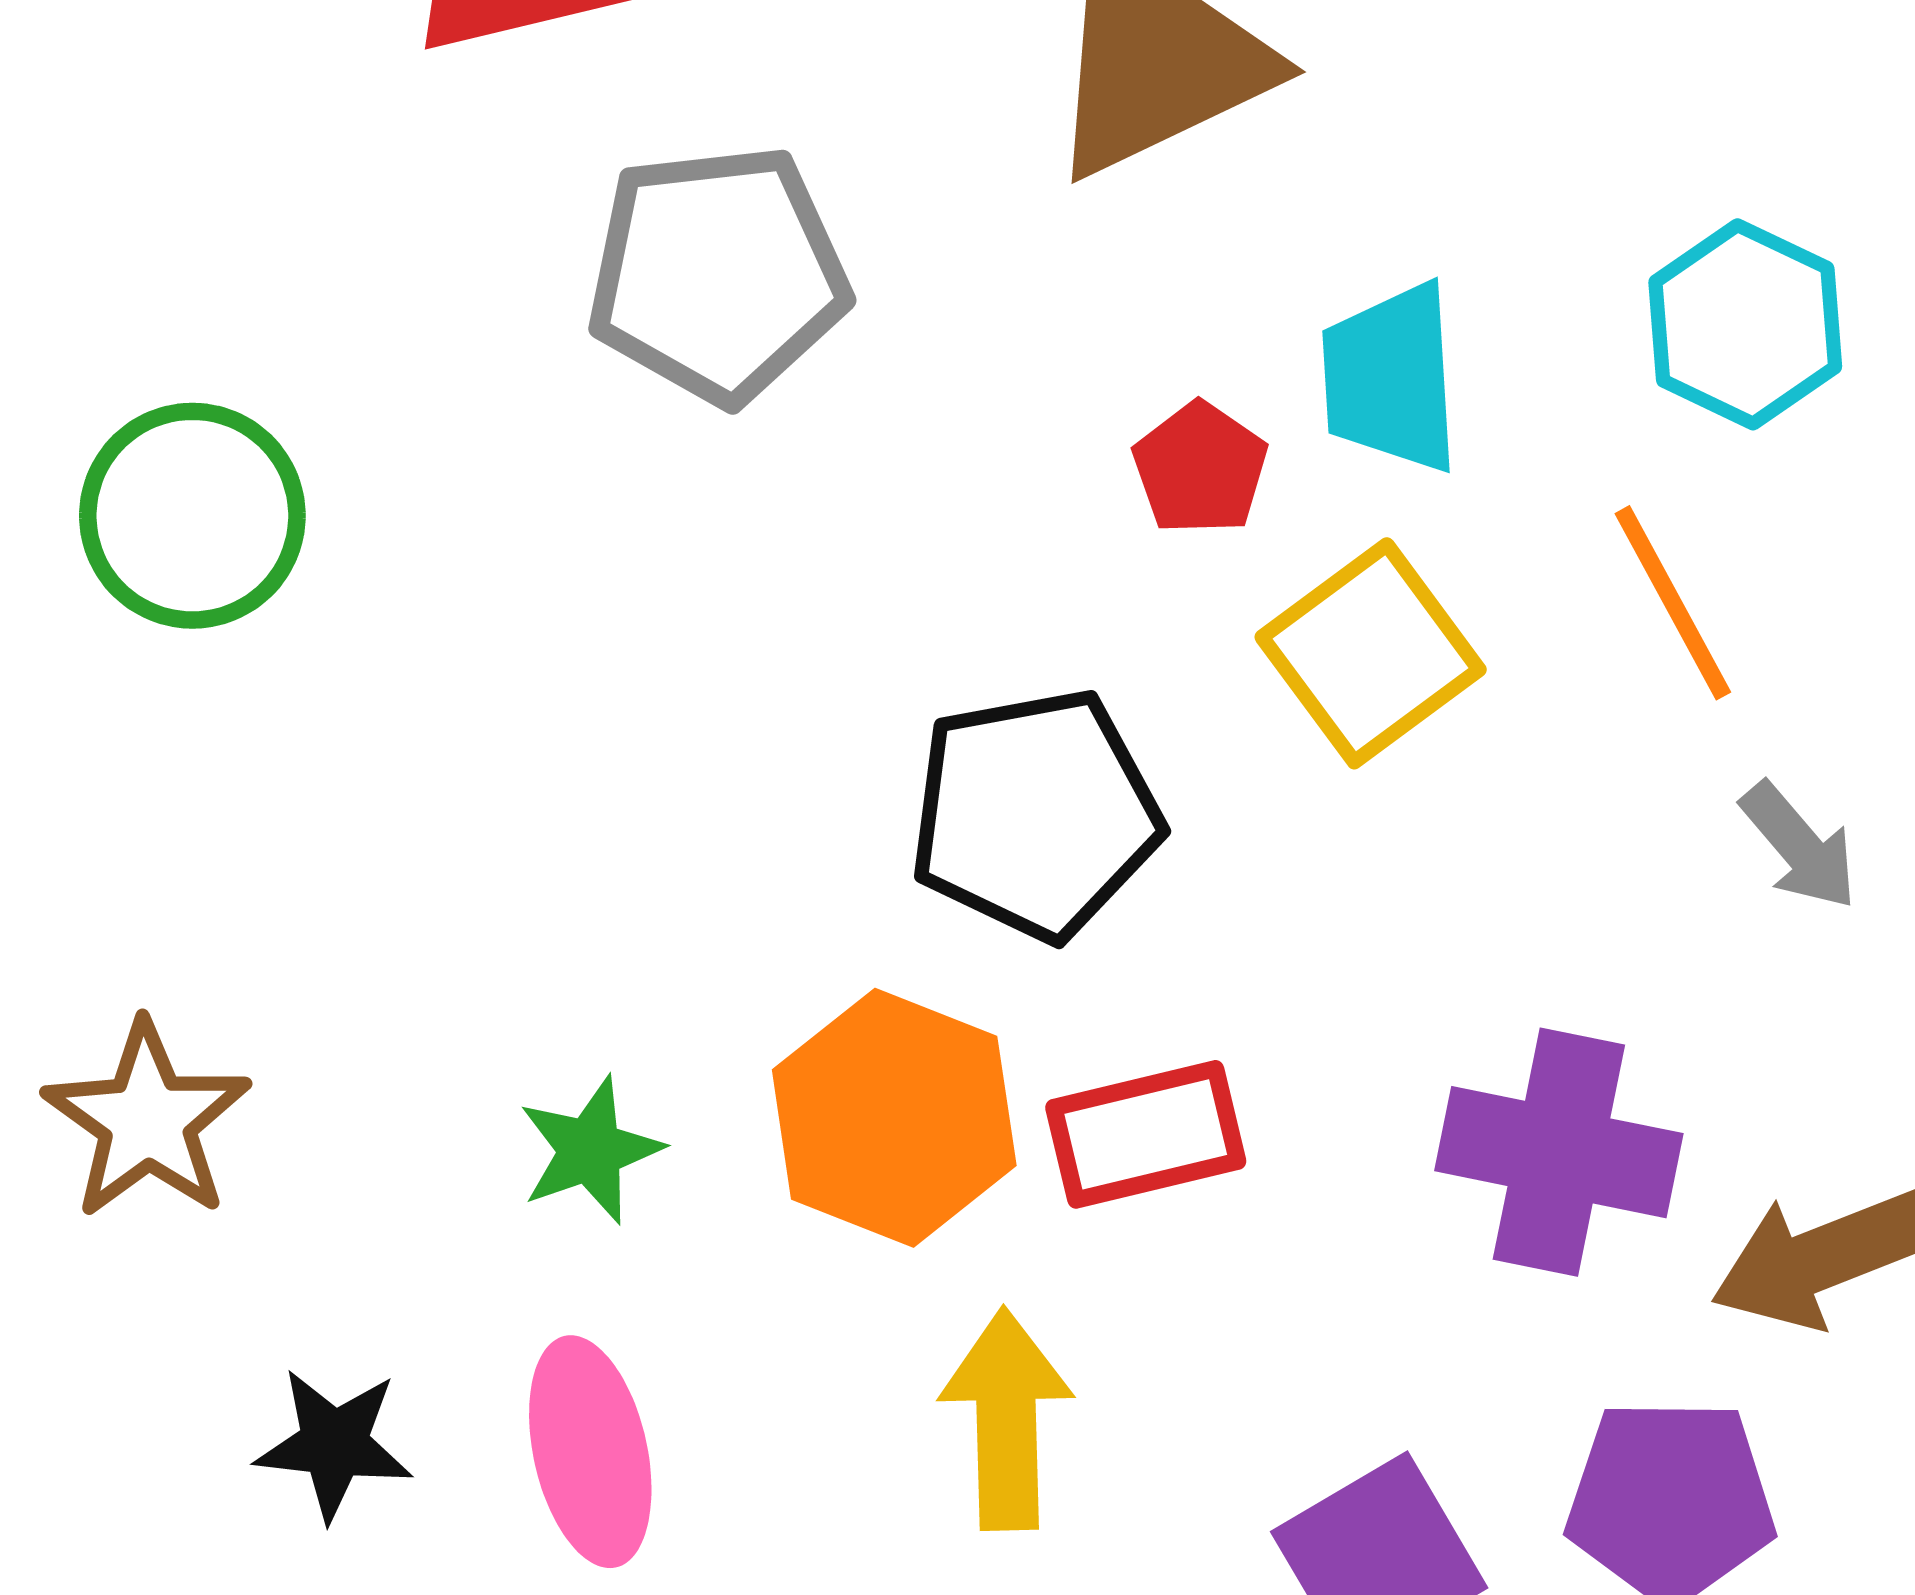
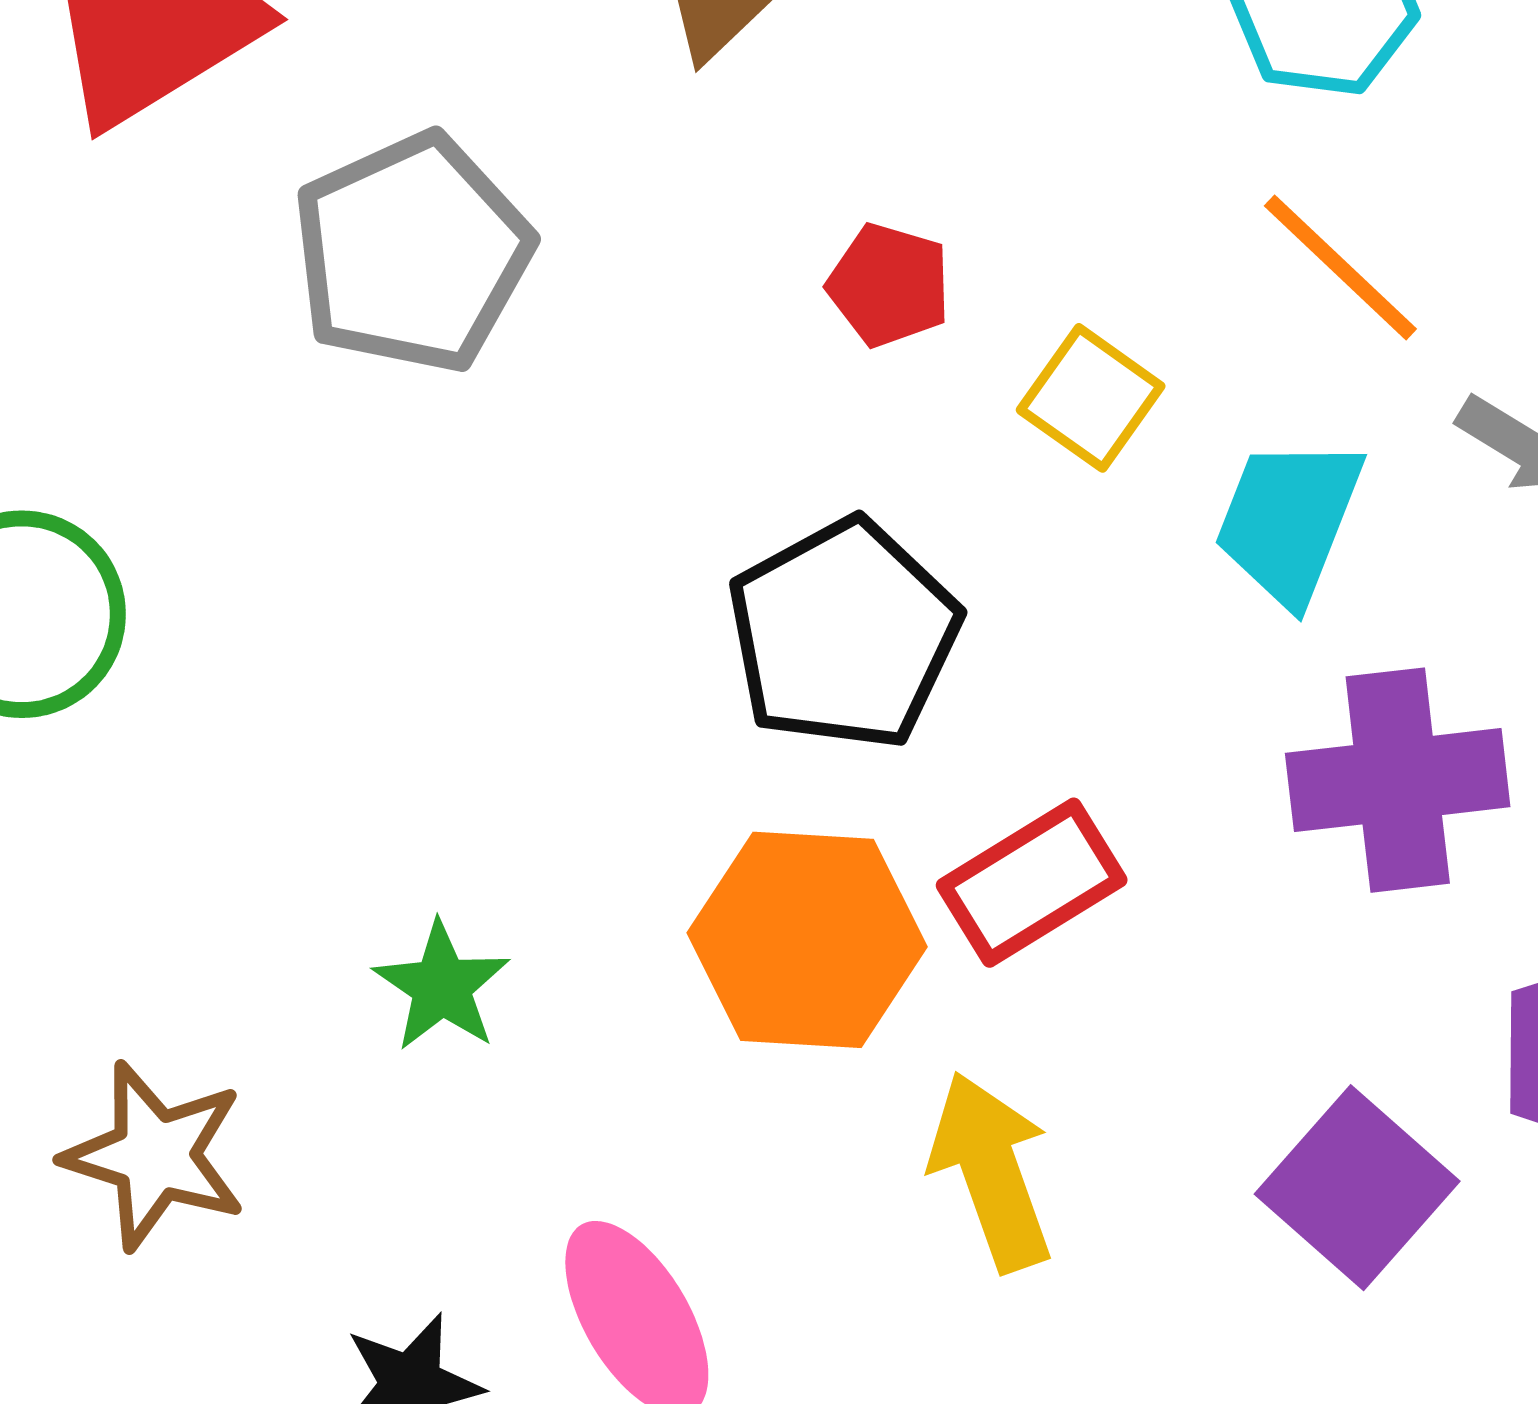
cyan trapezoid: (1391, 378) -> (1289, 521), moved, turned 43
yellow square: (1371, 653) -> (1091, 398), size x0.7
green star: (590, 1150) -> (442, 986), moved

